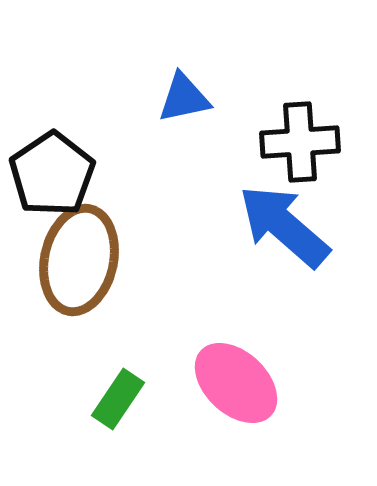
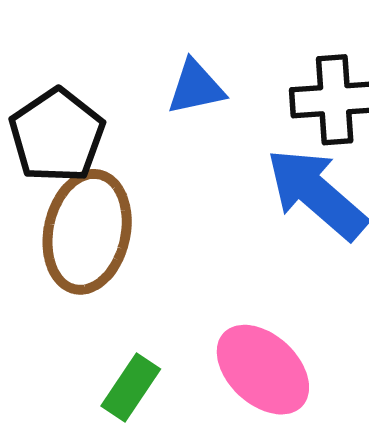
blue triangle: (184, 98) -> (196, 87), moved

